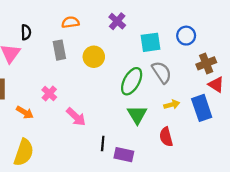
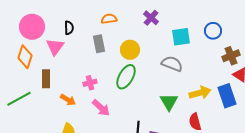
gray semicircle: (162, 72) -> (172, 64), moved, turned -35
green ellipse: (132, 81) -> (126, 77), moved
pink cross: (49, 93) -> (90, 83), turned 32
yellow arrow: (172, 105) -> (200, 93), size x1.5
pink arrow: (76, 117) -> (101, 108), moved

